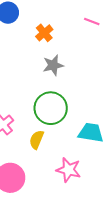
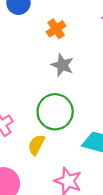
gray star: (53, 65) -> (62, 65), turned 30

